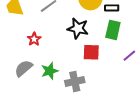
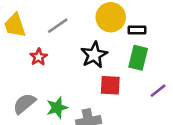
black star: (78, 28) -> (94, 55), turned 30
red star: (34, 39) -> (39, 57), moved

